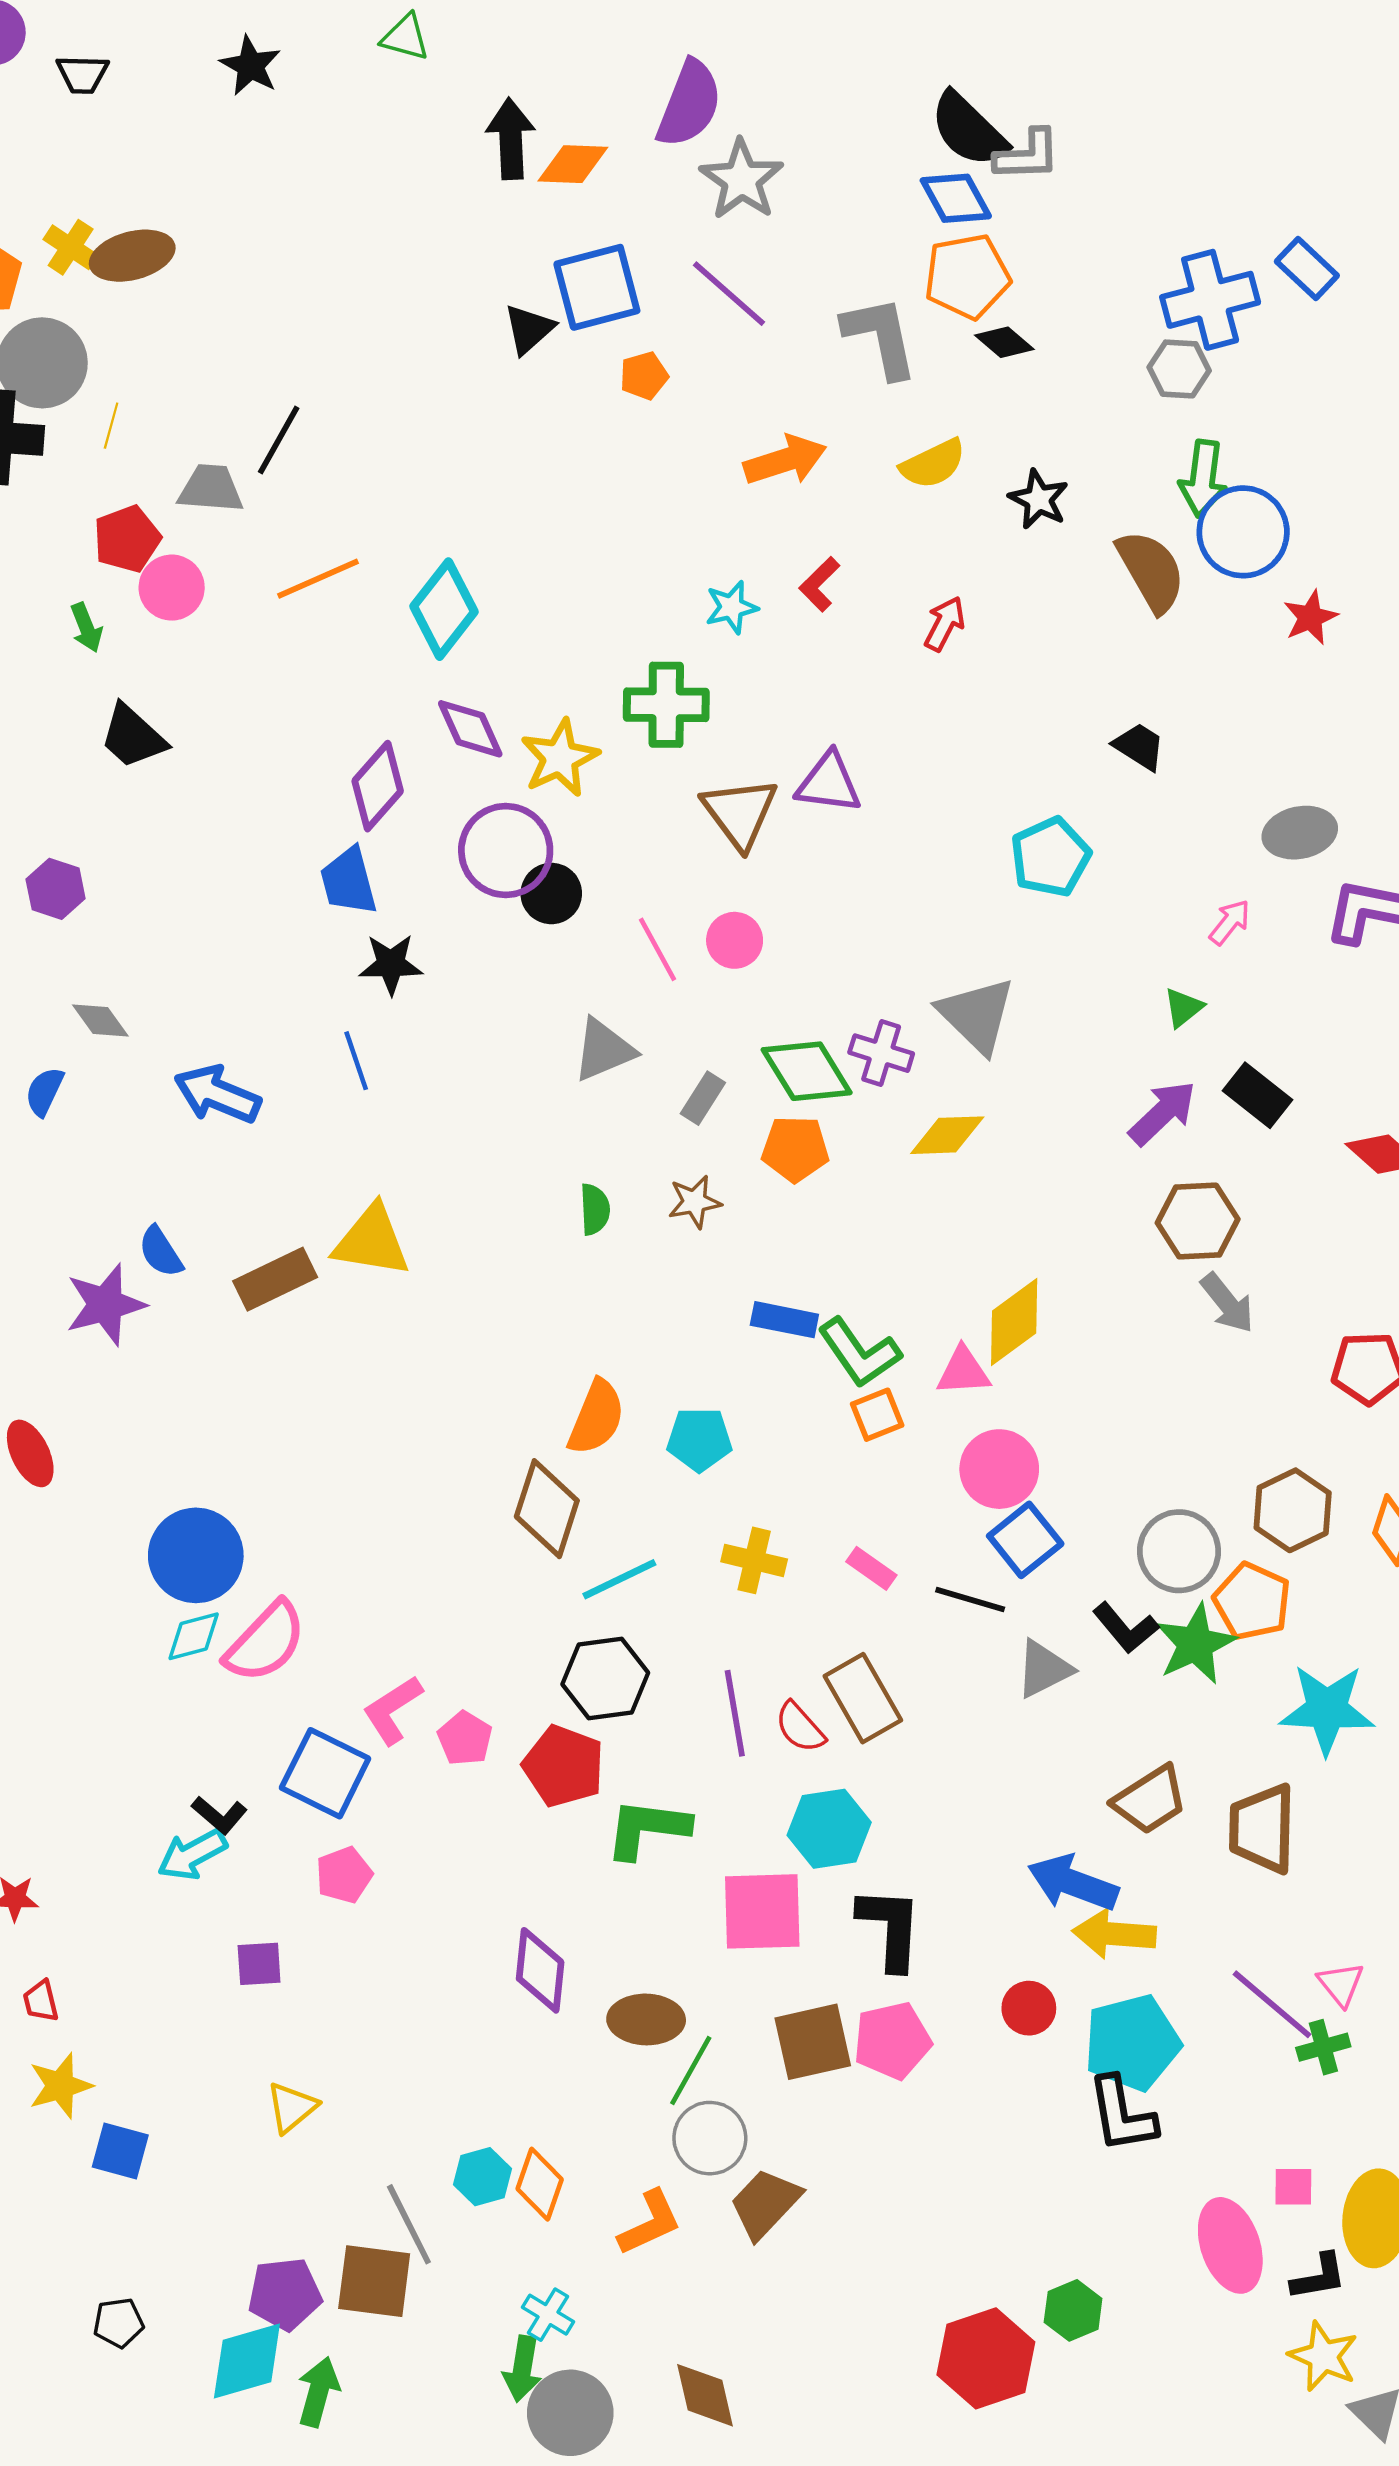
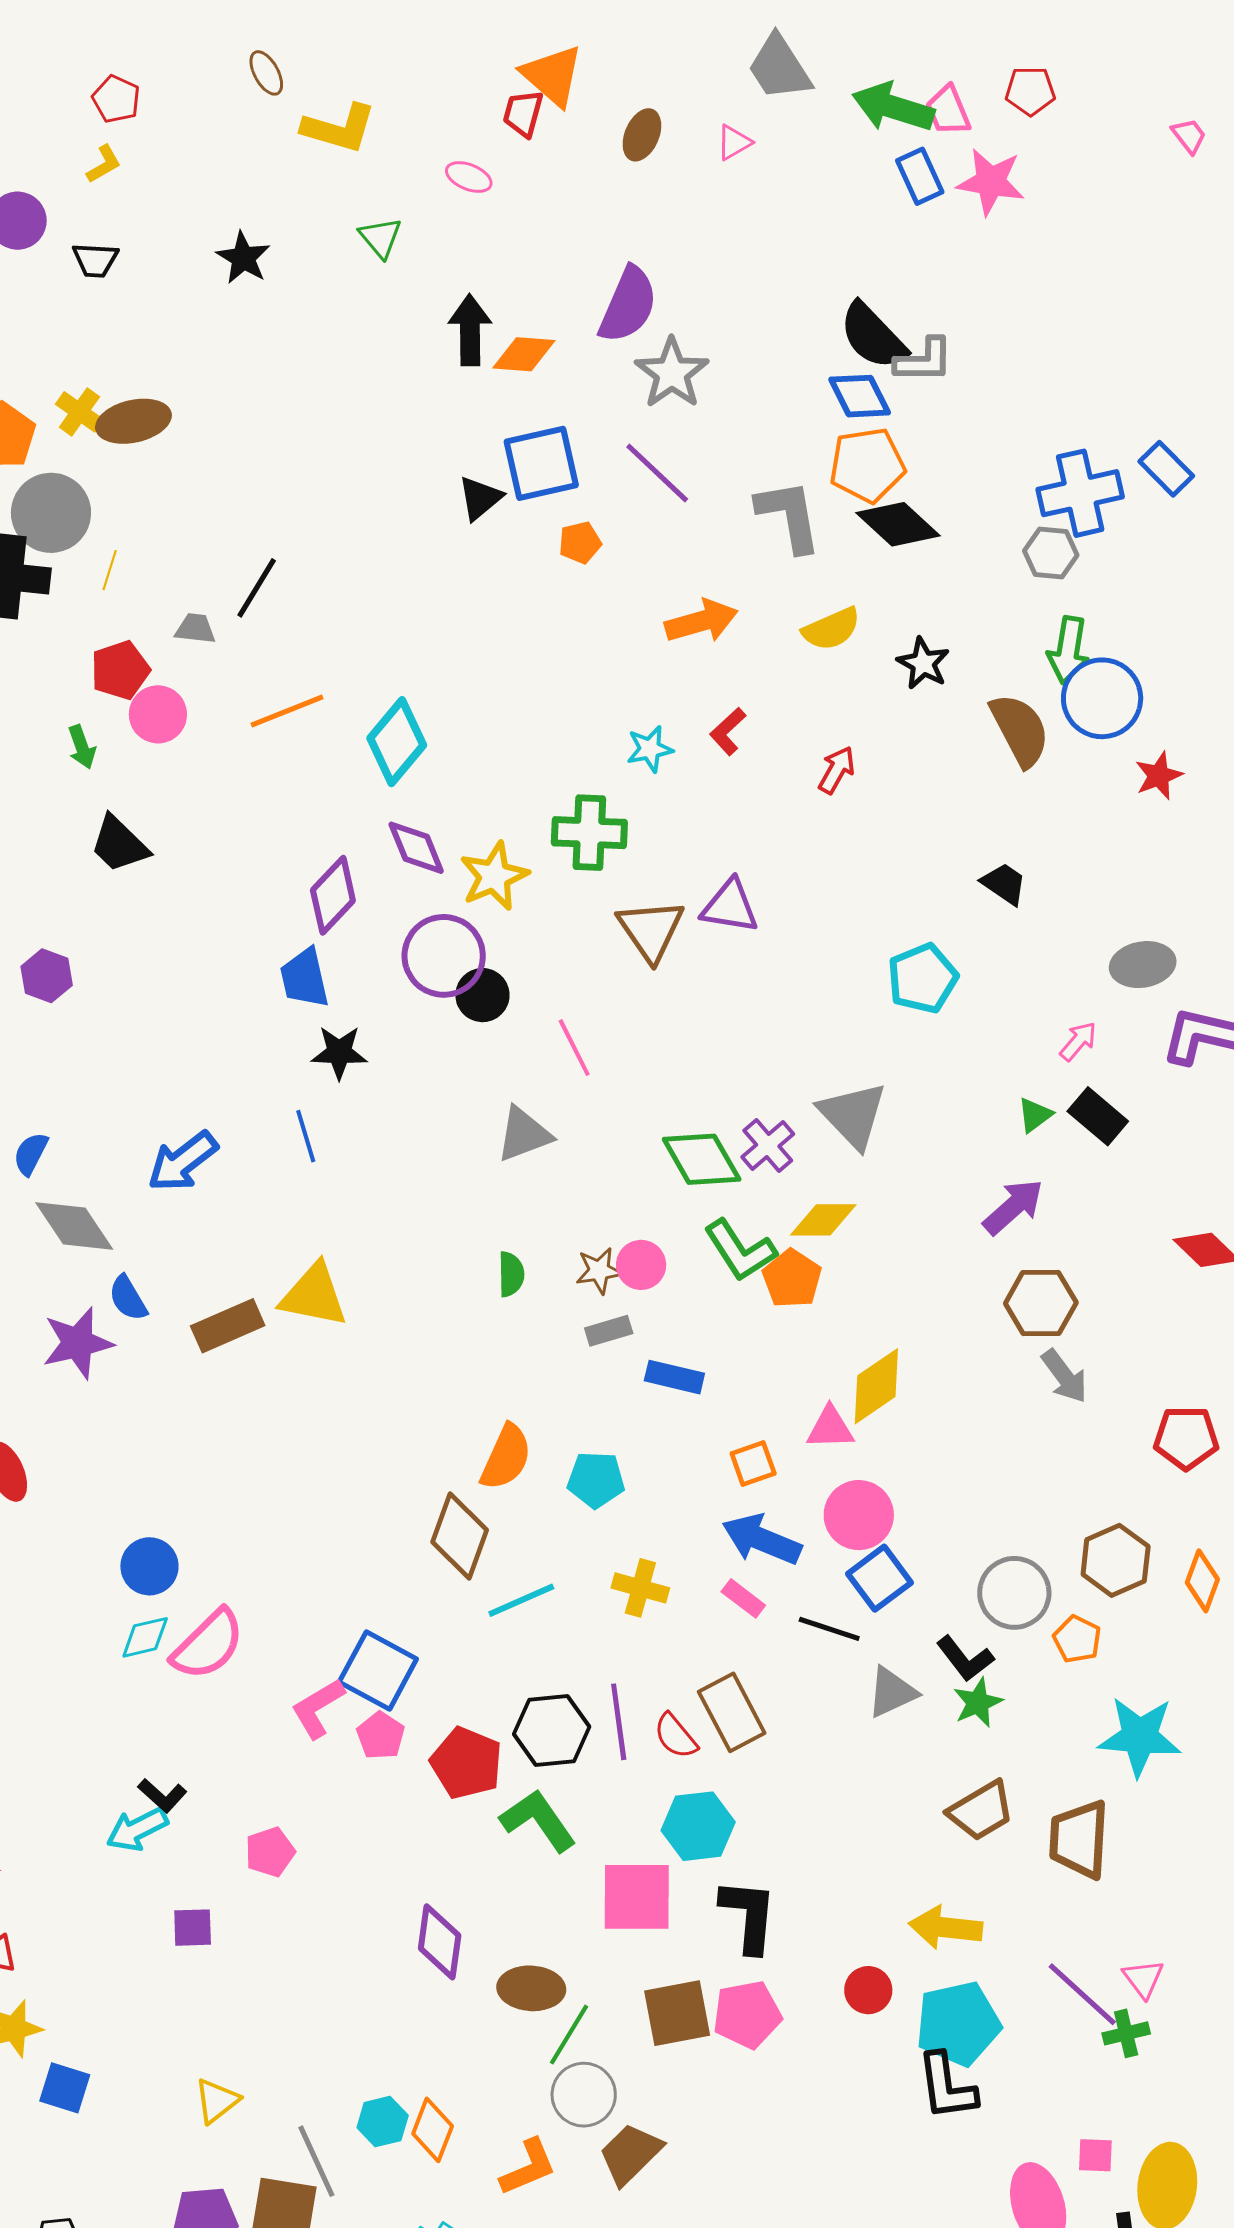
green triangle: (405, 37) -> (380, 238), turned 33
black diamond: (1004, 342) -> (898, 524), size x1.6
gray trapezoid: (211, 489) -> (195, 629), size x0.7
pink circle: (735, 940) -> (641, 1265), moved
gray diamond: (100, 1021) -> (74, 1226), moved, size x1.6
purple cross: (881, 1053) -> (768, 1146), turned 30
blue arrow: (217, 1094) -> (183, 1162), turned -62
black rectangle: (1258, 1095) -> (1098, 1116), moved
gray rectangle: (703, 1098) -> (609, 1331), moved, turned 39
orange pentagon: (795, 1149) -> (792, 1279), moved, turned 30
green L-shape: (859, 1353) -> (740, 1250), moved
blue circle: (196, 1555) -> (149, 1566), size x0.7
orange pentagon: (1252, 1601) -> (1077, 1639), size x0.7
green star: (1195, 1644) -> (978, 1703), moved, size x0.7
black hexagon: (605, 1679) -> (552, 1730), moved
blue square: (325, 1773) -> (378, 1671), moved
green L-shape: (647, 1828) -> (538, 1820), turned 46
blue arrow: (1073, 1883) -> (762, 1540), moved
yellow triangle: (292, 2107) -> (217, 2101), moved

